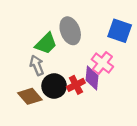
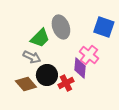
gray arrow: (37, 65) -> (32, 57), turned 138
red cross: (76, 85) -> (66, 83), moved

